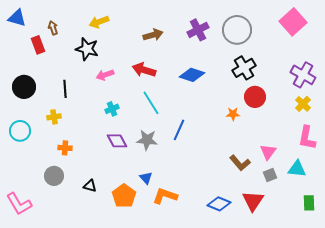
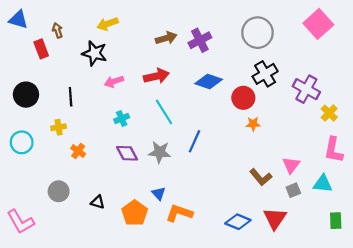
purple cross: (198, 30) -> (200, 40), moved
red arrow: (144, 70) -> (156, 76), turned 150
purple cross: (303, 75) -> (306, 89), moved
red circle: (255, 97) -> (243, 98), moved
orange cross: (65, 148) -> (78, 151), moved, turned 32

